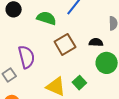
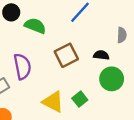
green semicircle: (46, 18) -> (35, 26), moved

